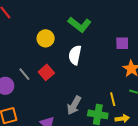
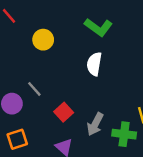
yellow circle: (46, 38) -> (43, 40), moved
red square: (46, 72) -> (64, 112), moved

